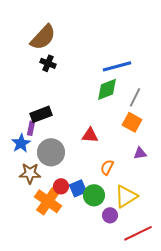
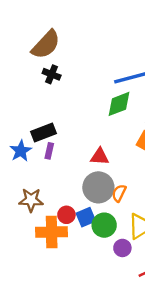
purple rectangle: (31, 128) -> (49, 151), moved
blue star: (21, 143) -> (21, 151), moved
gray circle: (51, 152) -> (98, 187), moved
orange cross: (48, 201) -> (52, 232), turned -36

